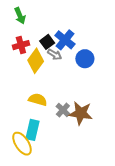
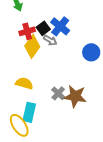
red cross: (21, 45) -> (27, 31), moved
blue circle: (85, 59) -> (91, 52), moved
yellow semicircle: (38, 100) -> (24, 83), moved

